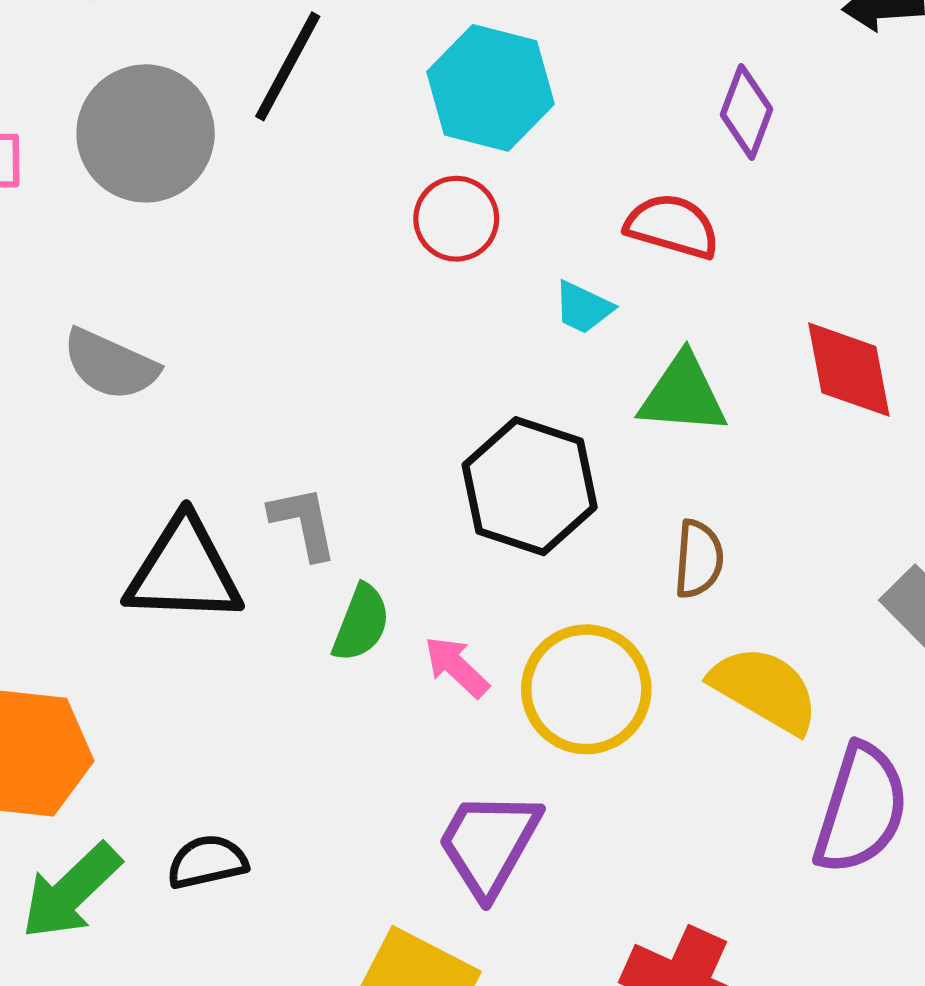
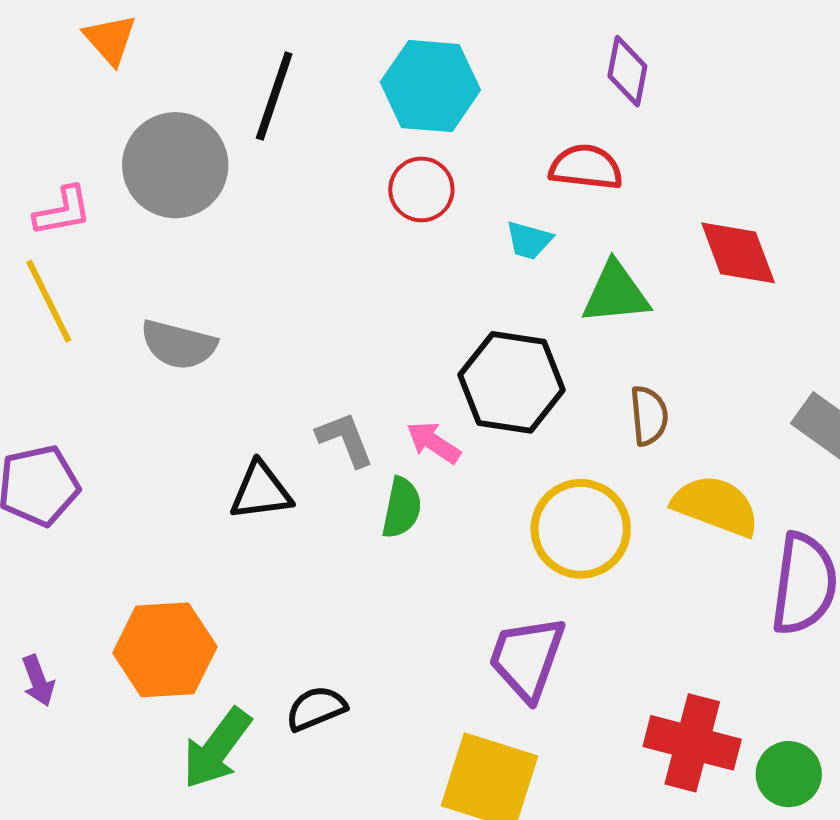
black triangle: (184, 571) -> (261, 491), size x0.7
pink arrow: (457, 667) -> (433, 442), moved

